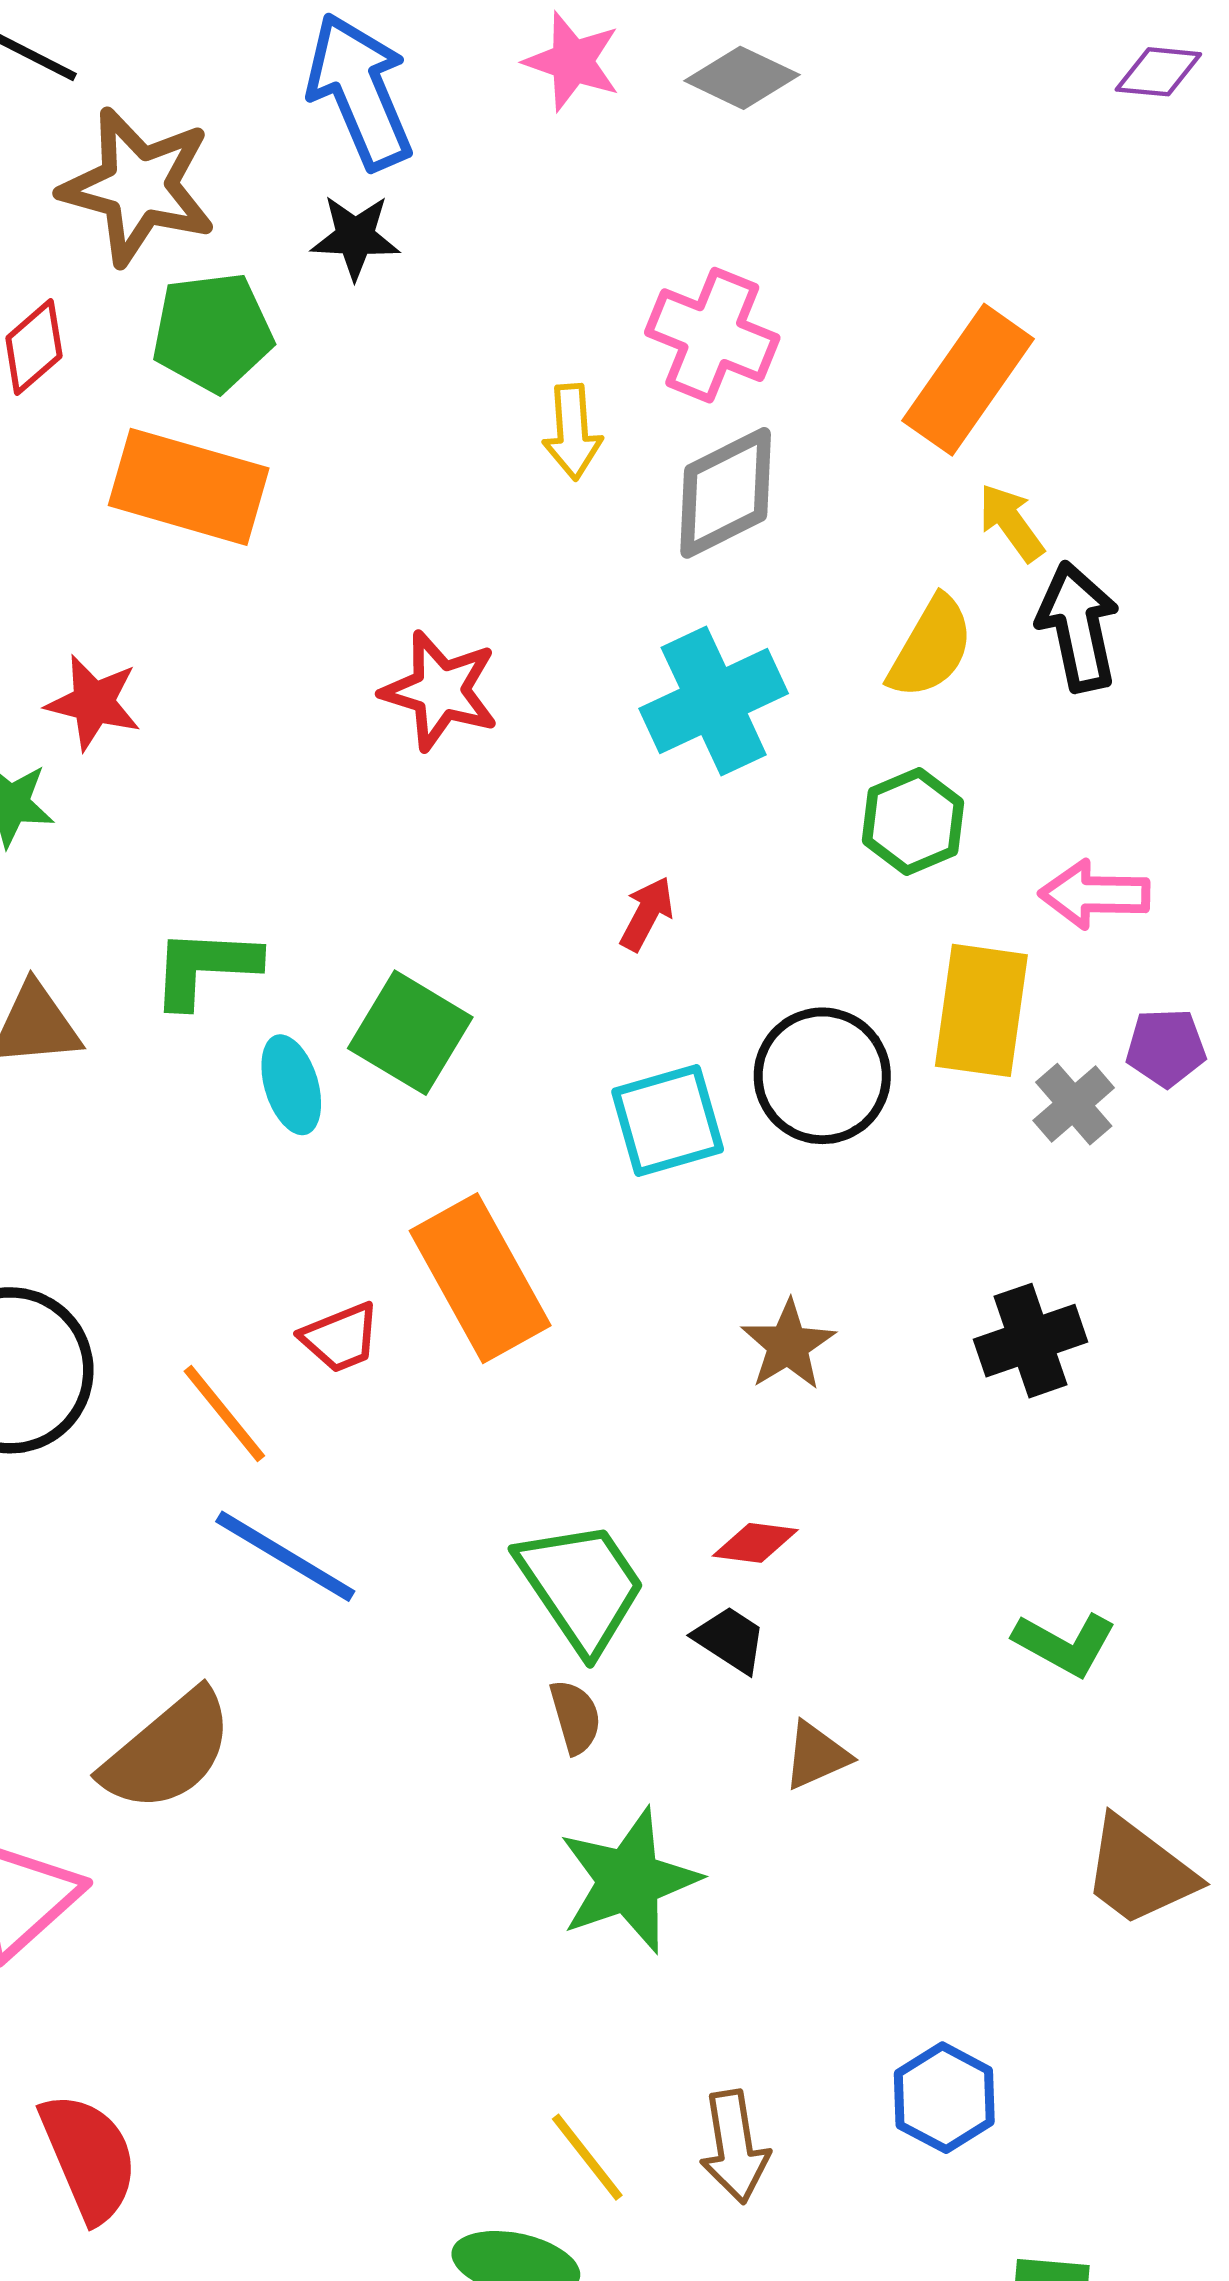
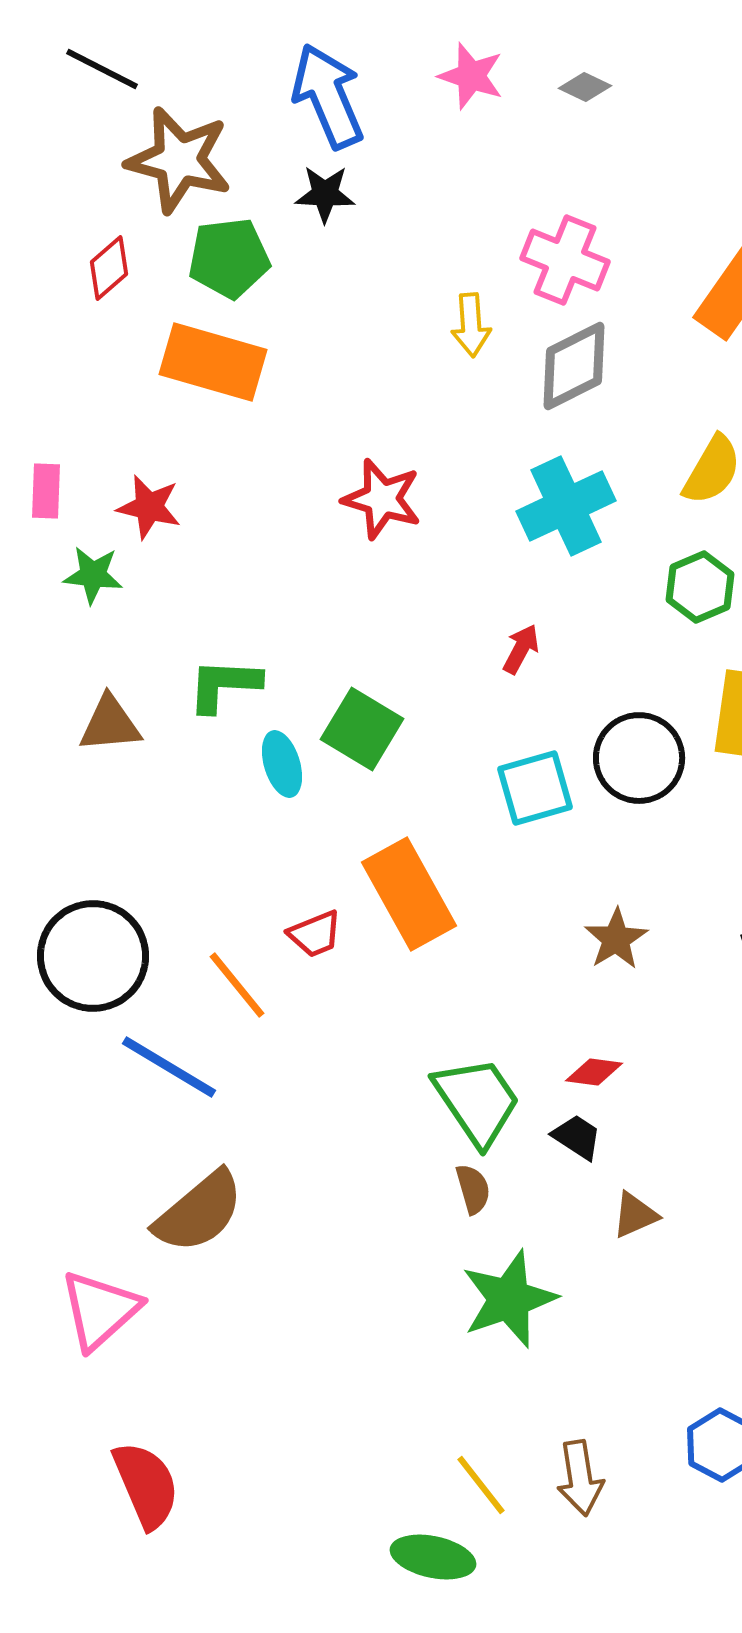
gray diamond: (742, 78) -> (585, 87), size x0.7
blue line: (285, 1556) -> (169, 1067), moved

